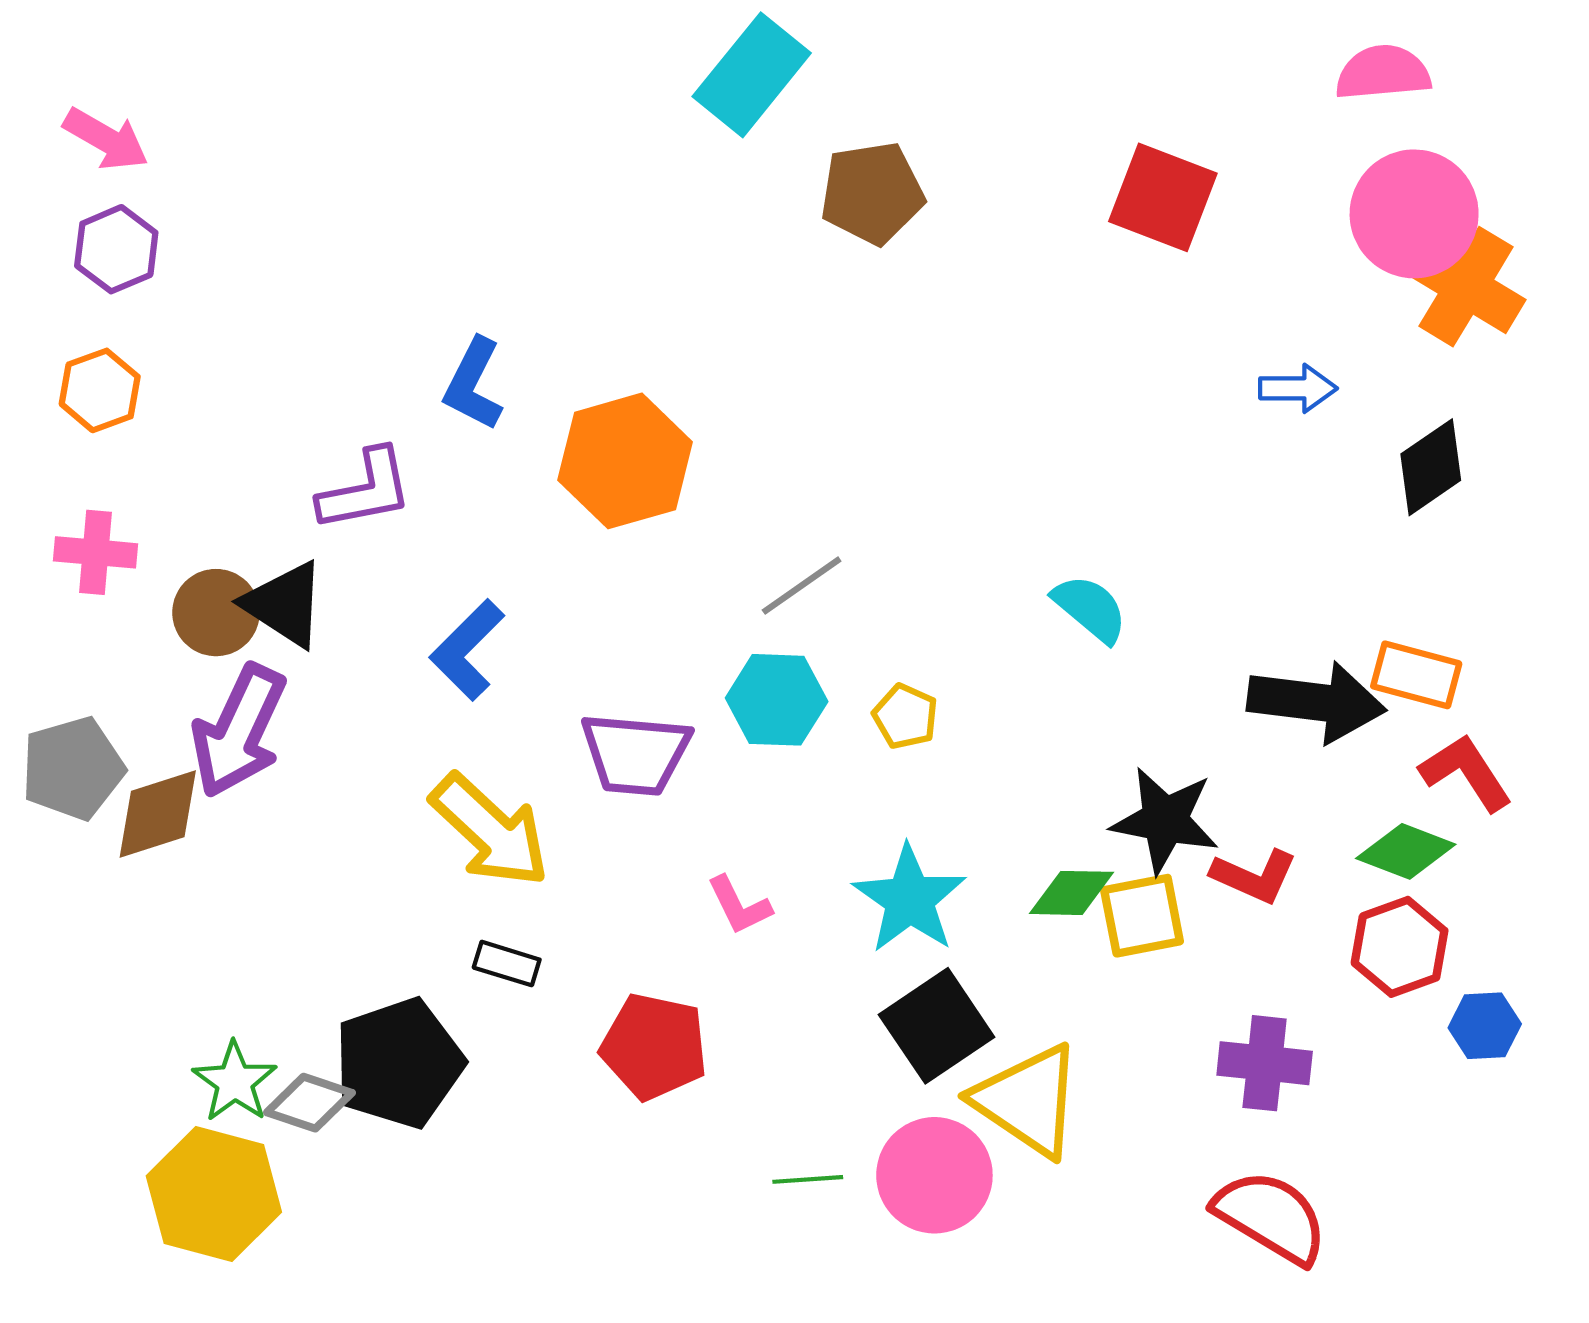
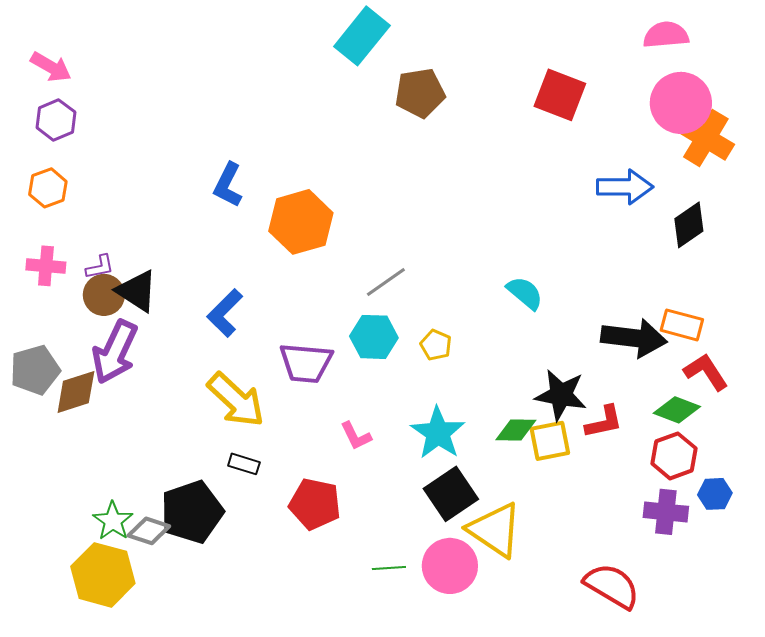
blue arrow: (1298, 388) -> (625, 187), size x1.5
purple L-shape: (365, 490) -> (100, 267), moved, size x0.6
red L-shape: (1254, 876) -> (604, 422), turned -36
purple cross: (1265, 1063) -> (666, 512), moved

